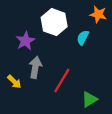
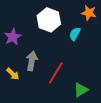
purple star: (25, 41) -> (13, 37), moved

